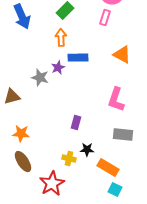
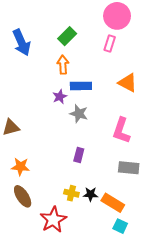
gray star: (40, 78) -> (79, 114), moved
black star: (87, 150) -> (90, 194), moved

